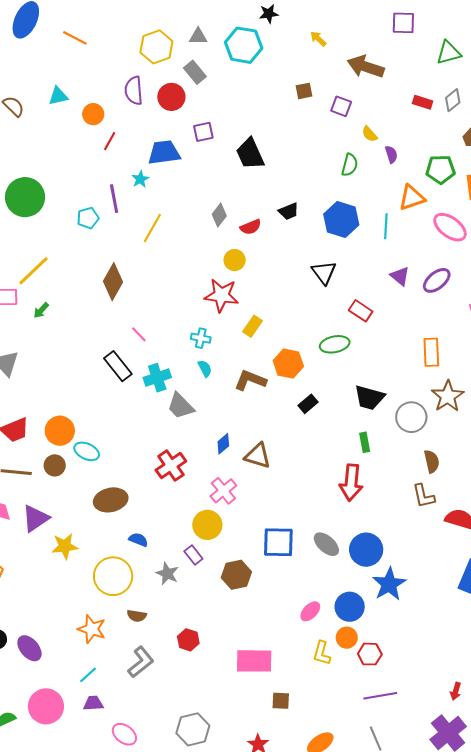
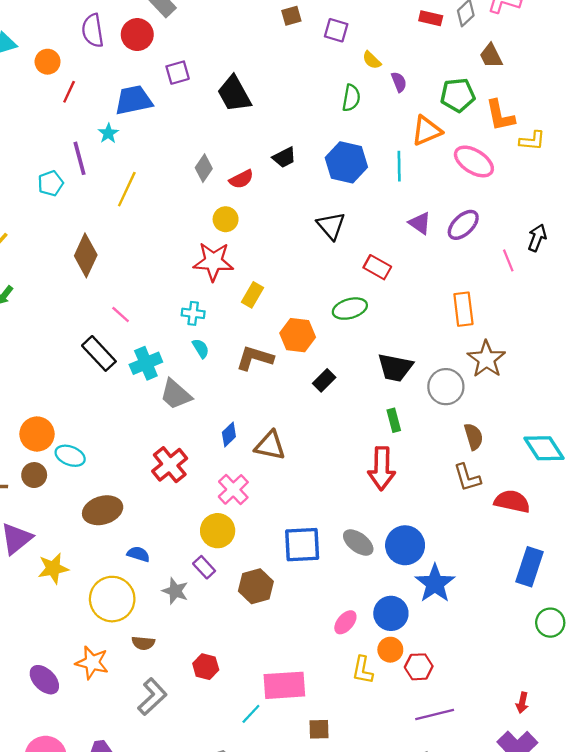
purple ellipse: (29, 648) -> (44, 680), moved
cyan line: (88, 675) -> (251, 714), moved

